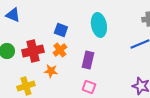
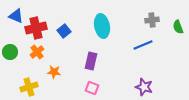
blue square: (61, 30) -> (64, 31), turned 32
orange cross: (60, 50) -> (37, 52), moved
red cross: (33, 51) -> (36, 28), moved

